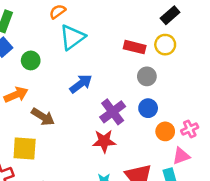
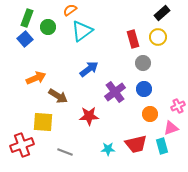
red rectangle: (135, 47) -> (133, 39), turned 60
green circle: (31, 60) -> (48, 27), moved
orange circle: (165, 131) -> (150, 114), moved
red star: (104, 141) -> (89, 116), moved

